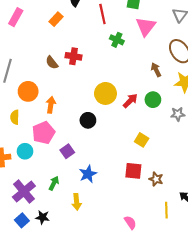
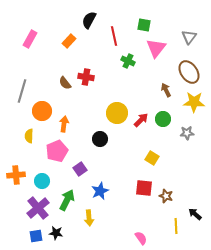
cyan circle: (25, 151) -> (42, 181), moved
green arrow: (54, 183) -> (67, 200), size x1.5
blue square: (22, 220) -> (36, 236), turned 32

